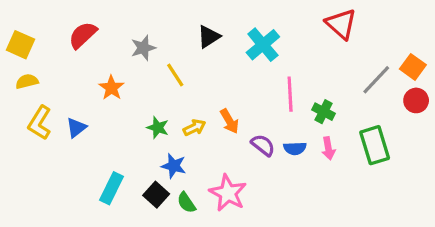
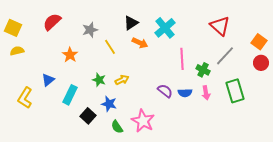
red triangle: (341, 24) -> (220, 26), moved
gray line: (376, 80) -> (225, 56), moved
orange arrow: (229, 121) -> (140, 43), moved, turned -35
yellow L-shape: (40, 123) -> (25, 98), moved
cyan rectangle: (111, 188) -> (70, 95), moved
black square: (156, 195) -> (88, 116), moved

